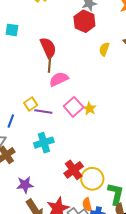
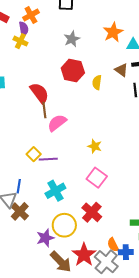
red hexagon: (84, 21) -> (73, 71), moved
pink square: (74, 107) -> (97, 178), moved
blue line: (11, 121) -> (19, 186), moved
yellow circle: (92, 179) -> (64, 225), moved

